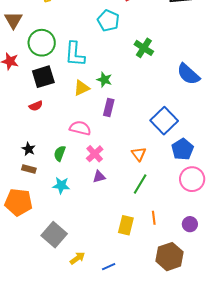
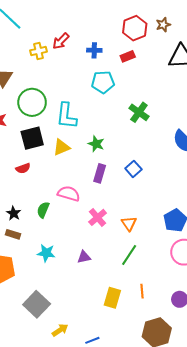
cyan pentagon: (108, 21) -> (103, 82), turned -30
yellow triangle: (81, 88) -> (61, 147), moved
blue square: (164, 121) -> (133, 169), moved, size x0.6
green semicircle: (60, 153) -> (43, 210), moved
pink cross: (95, 154) -> (98, 217), moved
purple triangle: (99, 177) -> (84, 257), moved

